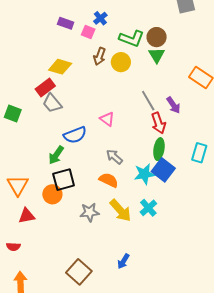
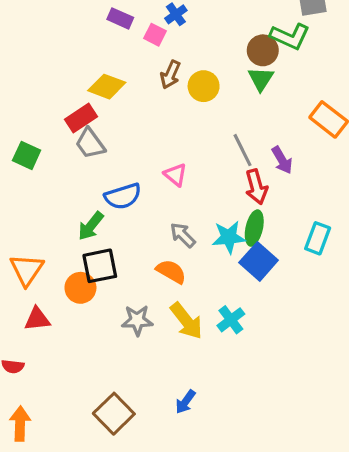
green L-shape: (132, 38) -> (290, 36), moved
cyan star: (144, 174) -> (229, 237), moved

